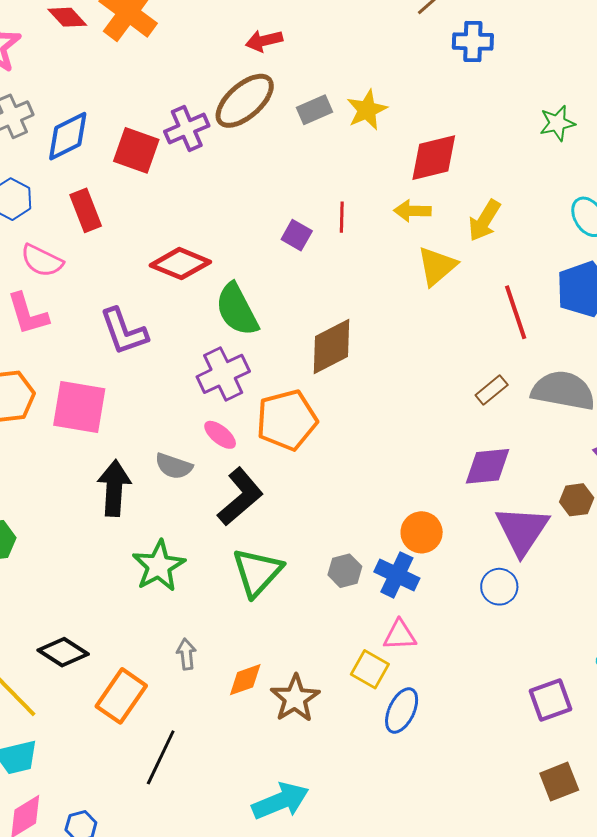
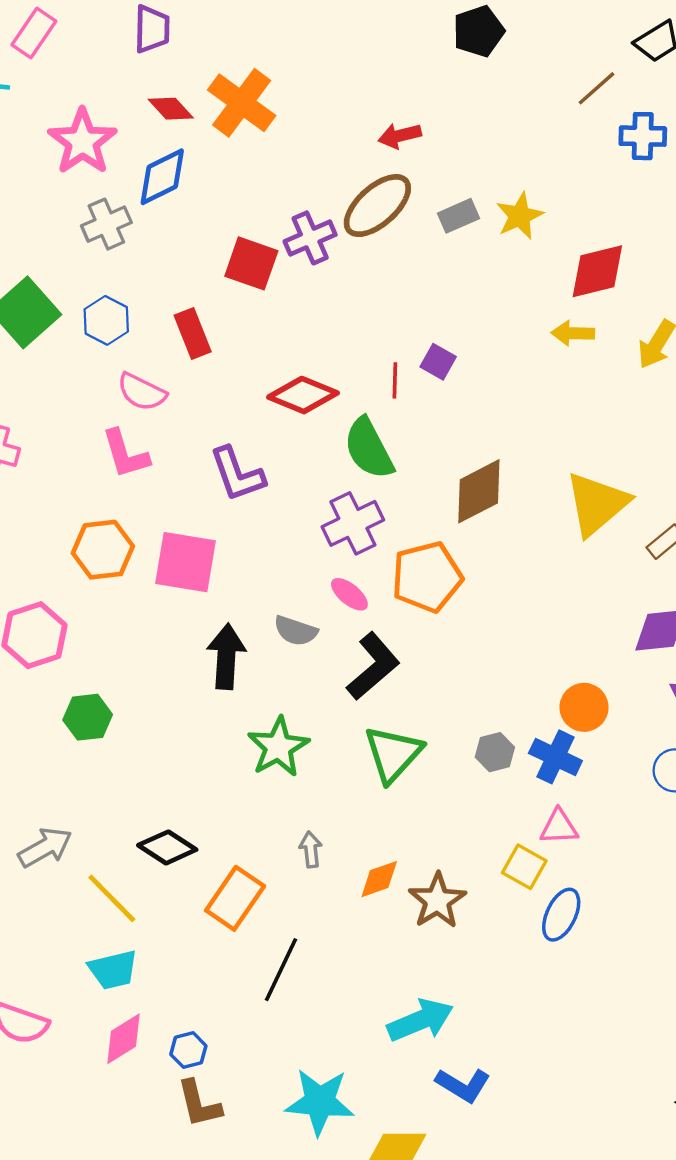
blue diamond: (68, 136) -> (162, 177), moved
red line: (342, 217) -> (395, 380), moved
yellow triangle: (437, 266) -> (597, 504), moved, size x1.4

